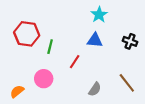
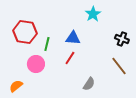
blue triangle: (95, 40) -> (73, 38), moved
pink circle: (44, 79) -> (36, 64), moved
brown line: (127, 83) -> (119, 66), moved

